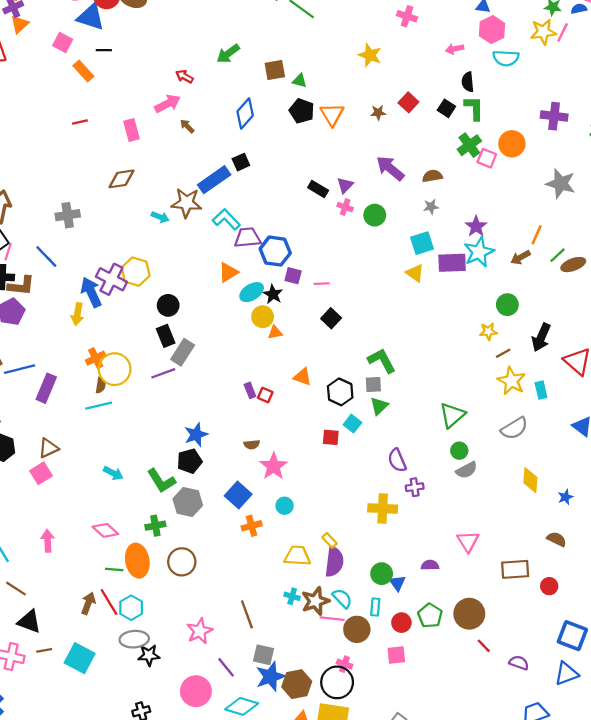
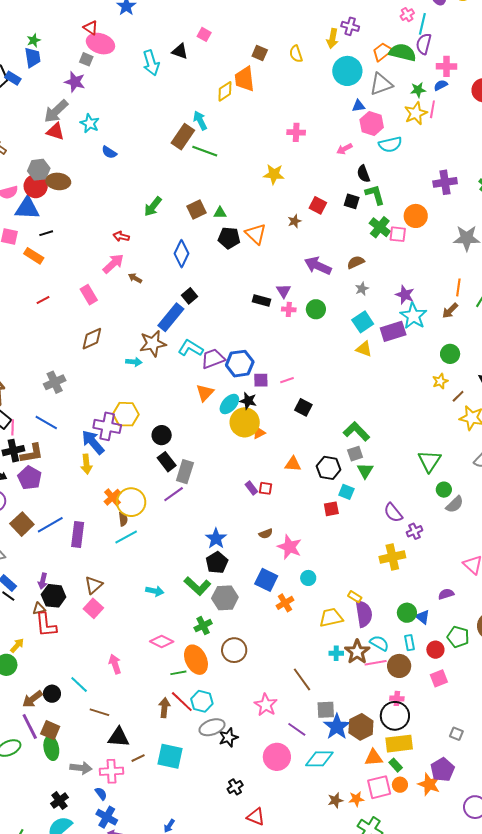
yellow circle: (263, 317) -> (245, 422), size x1.5

